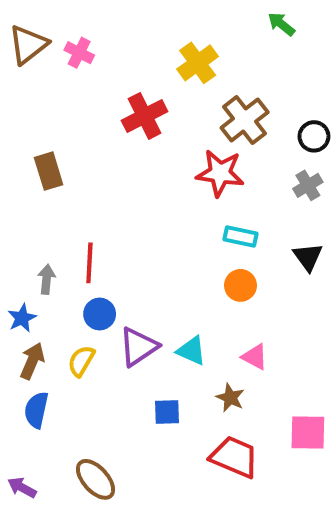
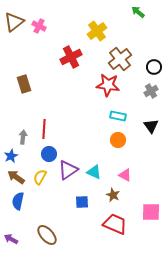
brown arrow: (32, 361) -> (16, 177), turned -78

